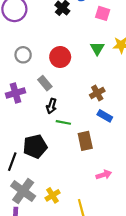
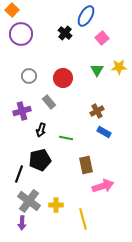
pink square: (103, 13) -> (102, 38), turned 32
black arrow: (51, 106) -> (41, 130), moved
brown rectangle: (85, 141) -> (86, 165), moved
pink arrow: (104, 175) -> (103, 186), size x1.5
yellow cross: (53, 195) -> (56, 205), turned 32

